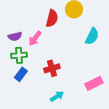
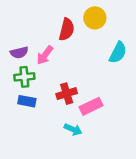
blue rectangle: (21, 74) -> (27, 101), turned 64
pink rectangle: (94, 83) -> (91, 106), moved
cyan arrow: (57, 96) -> (73, 129), turned 56

